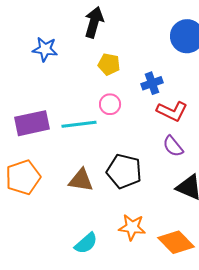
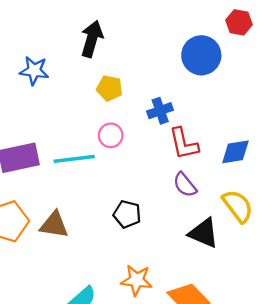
red L-shape: (172, 111) -> (184, 144), turned 52
black pentagon: (124, 171) -> (127, 214), size x0.7
brown triangle: (81, 180) -> (54, 225), moved

